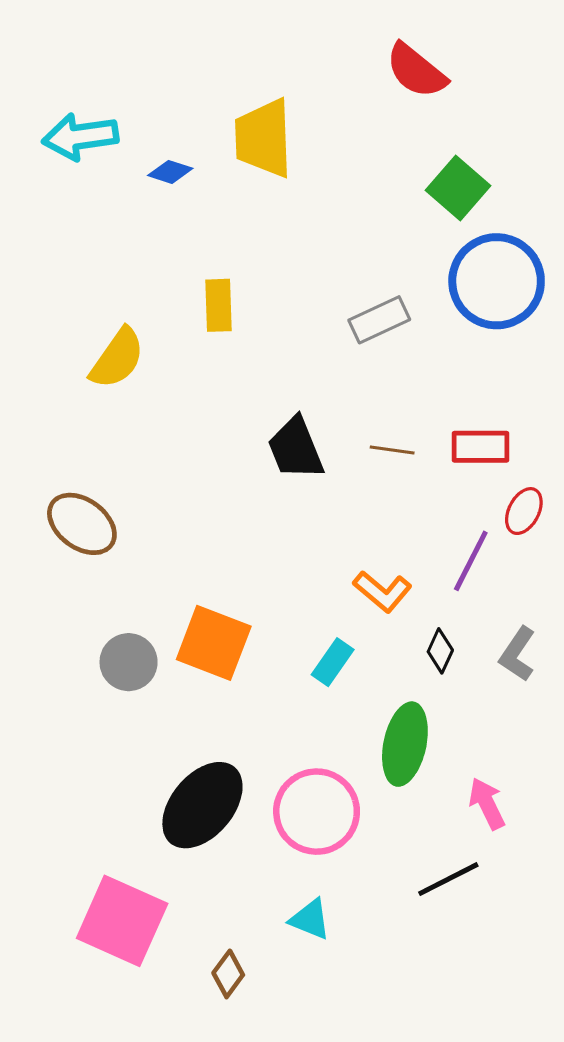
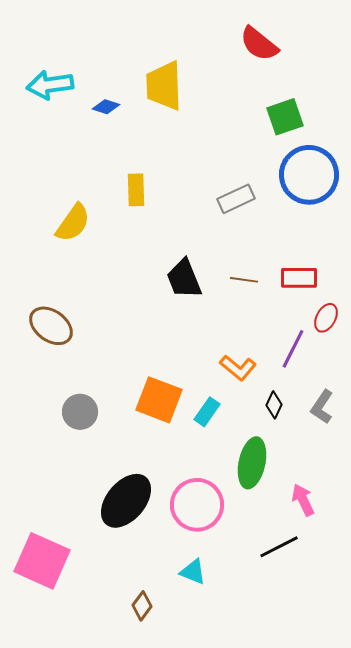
green square: (458, 188) -> (285, 117), turned 30
orange square: (214, 643) -> (159, 400), moved
pink square: (122, 921) -> (42, 561), moved

